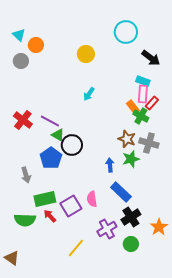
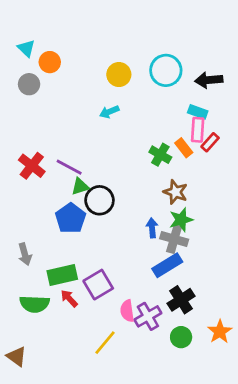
cyan circle: (126, 32) -> (166, 70), moved
black arrow: (151, 58) -> (209, 80), turned 138
cyan arrow: (89, 94) -> (109, 112), moved, turned 32
green cross: (141, 116) -> (160, 155), moved
green triangle: (58, 135) -> (80, 186), turned -48
gray cross: (149, 143) -> (174, 239), moved
gray arrow: (26, 175) -> (25, 254), moved
blue rectangle: (121, 192) -> (167, 265), turned -75
pink semicircle: (92, 199) -> (127, 311), moved
orange star: (159, 227) -> (220, 332), moved

